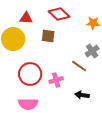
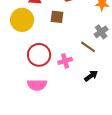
black arrow: (82, 95) -> (91, 76), turned 136

